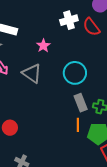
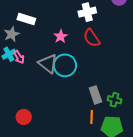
red semicircle: (91, 27) -> (92, 38), moved
cyan circle: (75, 73) -> (65, 65), moved

